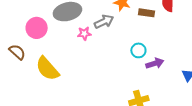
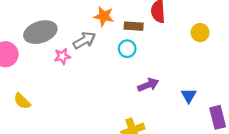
cyan circle: (138, 50) -> (127, 49), moved
yellow semicircle: (47, 69) -> (22, 101), size x0.6

